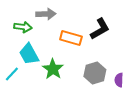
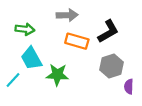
gray arrow: (46, 14) -> (67, 15), moved
green star: (53, 69) -> (57, 75), turned -30
gray hexagon: (95, 73) -> (111, 66), moved

